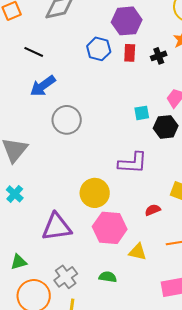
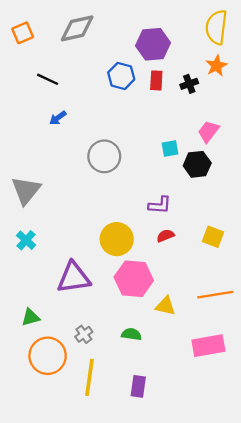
blue arrow: (43, 86) -> (58, 118), size x0.6
gray circle: (67, 120) -> (104, 156), moved
purple L-shape: (133, 163) -> (160, 205), size x0.7
red semicircle: (153, 210) -> (165, 236), moved
gray cross: (66, 277) -> (84, 334), size x0.7

